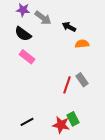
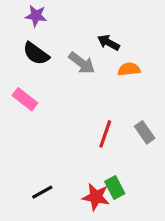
gray arrow: (43, 18) -> (82, 63), moved
pink rectangle: (27, 57) -> (25, 99), moved
gray rectangle: (82, 80) -> (145, 132), moved

